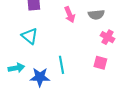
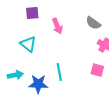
pink arrow: (70, 15) -> (57, 26), moved
gray semicircle: (96, 15) -> (93, 23), turned 42

